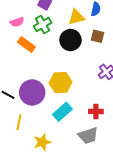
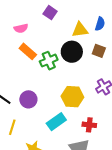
green cross: (43, 25) -> (49, 61), moved
yellow hexagon: (61, 83) -> (72, 97), moved
purple circle: (32, 92) -> (28, 99), size x0.7

